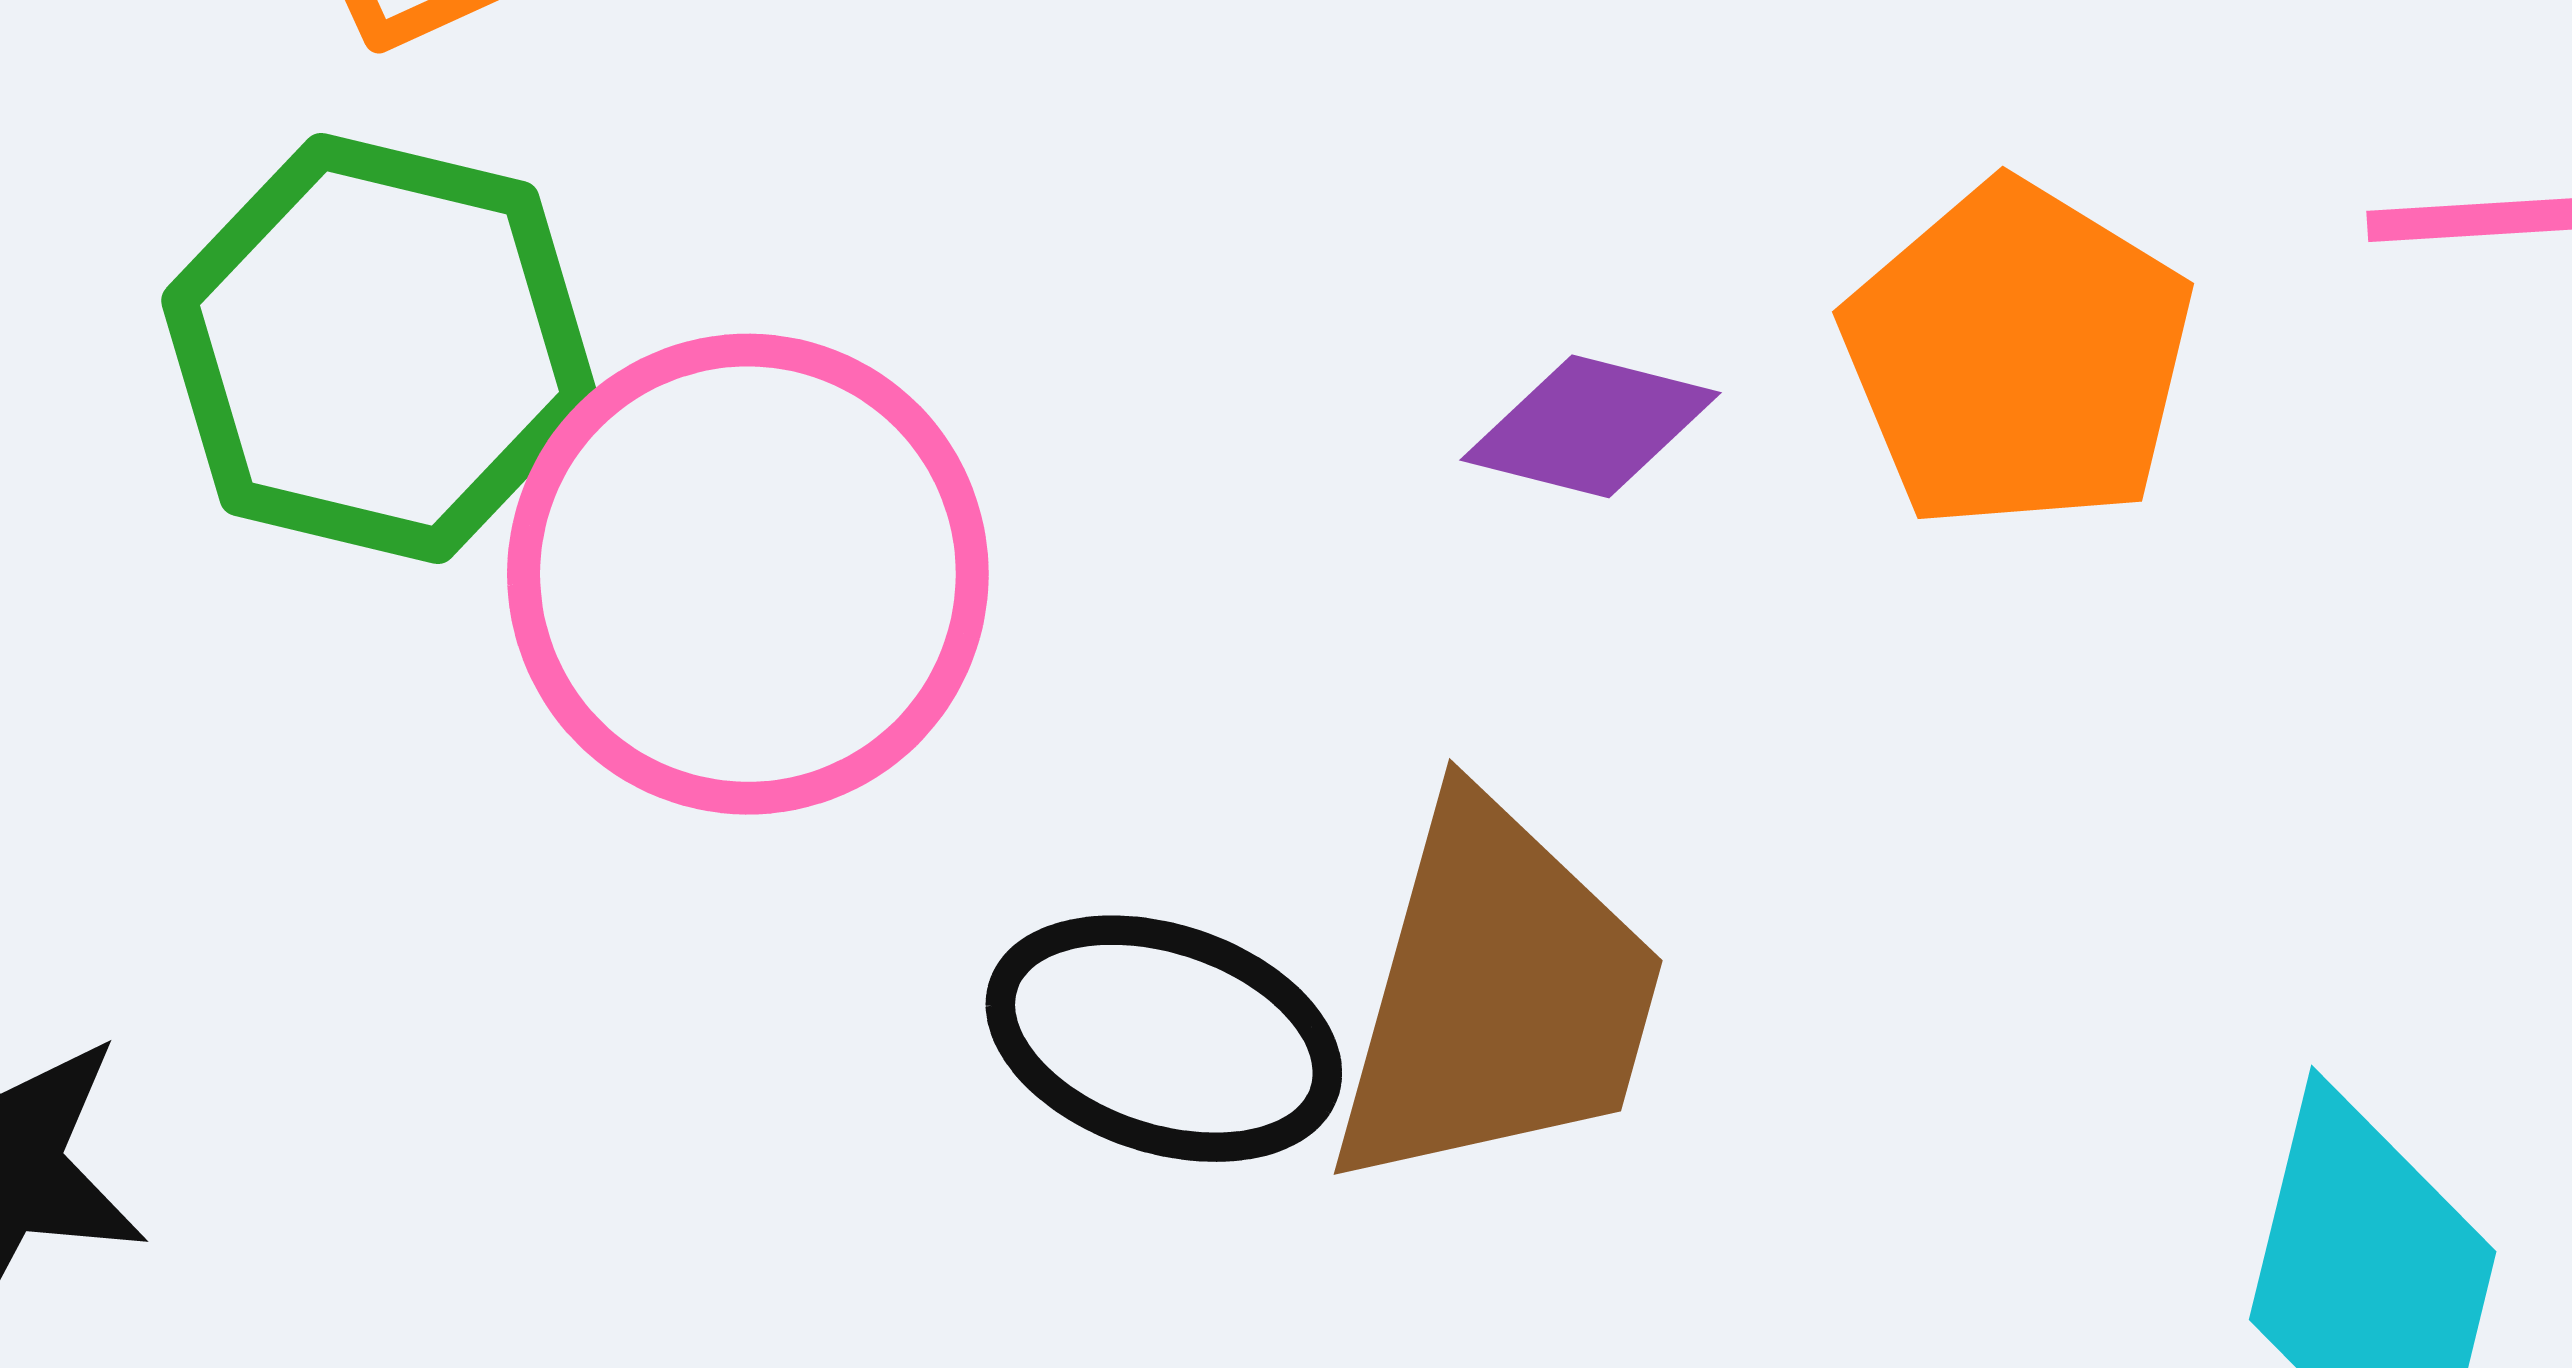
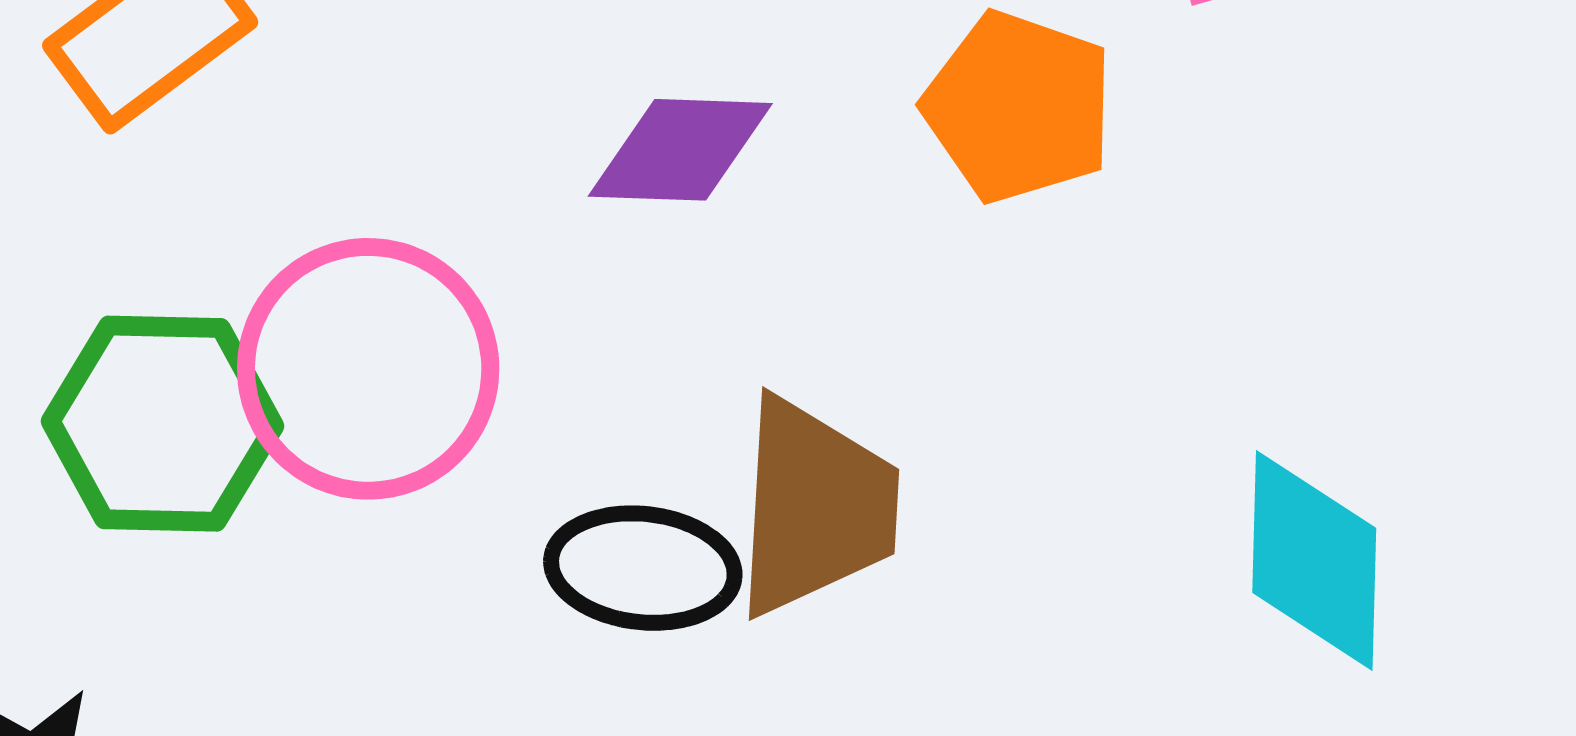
green hexagon: (380, 349) -> (162, 424), moved
purple diamond: (1591, 426) -> (680, 150), moved, size x1.4

